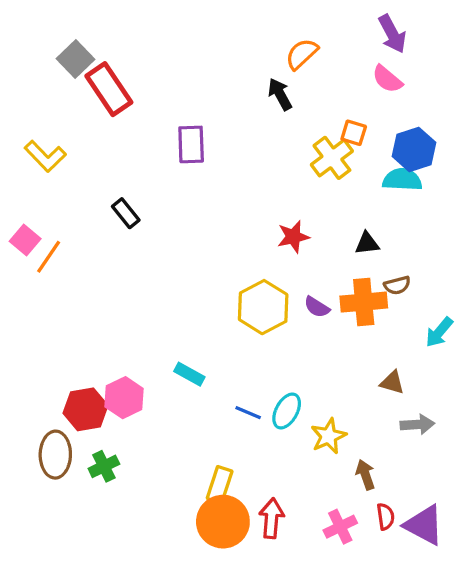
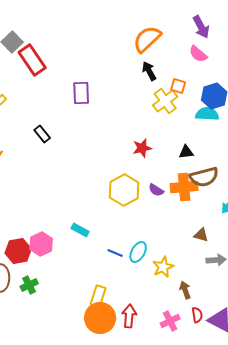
orange semicircle: (302, 54) -> (147, 39), size x1.4
black arrow: (280, 94) -> (149, 71), moved
brown semicircle: (397, 285) -> (204, 177), size x1.8

